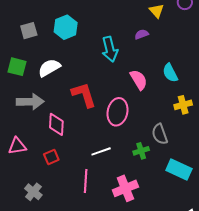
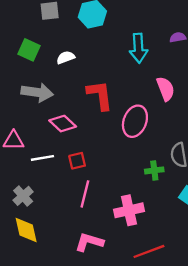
white semicircle: (49, 68) -> (66, 57), size x0.7
pink diamond: (56, 124) -> (63, 124), turned -60
white line: (101, 151) -> (42, 158), moved
red square: (51, 157) -> (77, 161), moved

